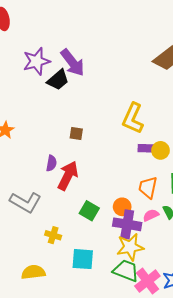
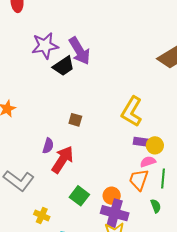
pink semicircle: (151, 215) -> (148, 162), moved

